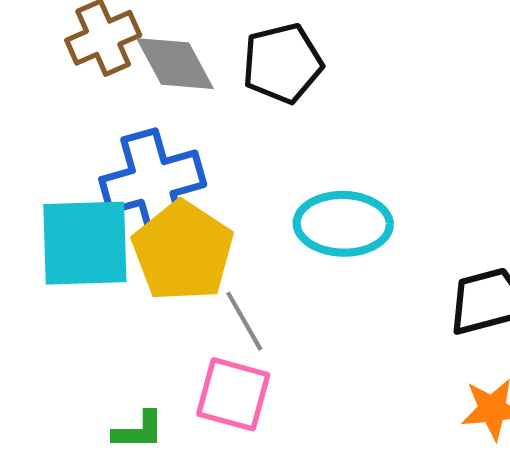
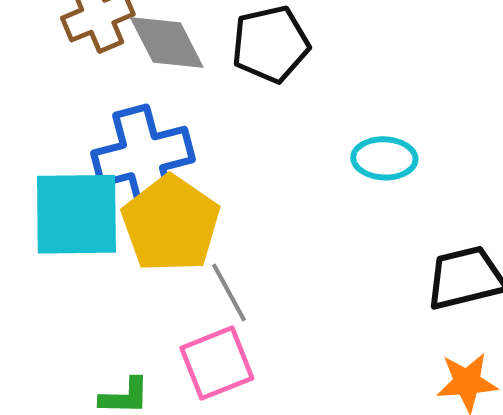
cyan ellipse: (343, 224) -> (384, 158), moved, size x0.7
pink square: (233, 394) -> (217, 363), turned -38

